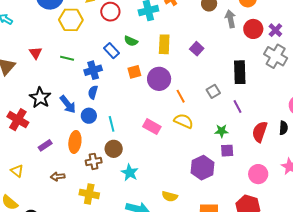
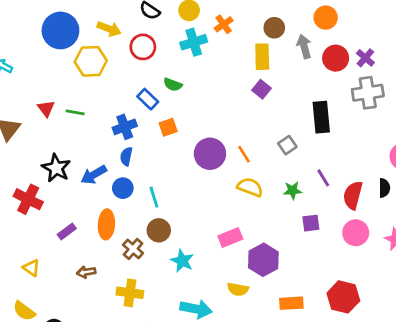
yellow rectangle: (164, 44) -> (262, 57), moved
gray cross: (276, 56) -> (368, 93), turned -35
green line: (67, 58) -> (75, 112), moved
orange square: (134, 72) -> (168, 127), moved
purple circle: (159, 79) -> (210, 154), moved
blue arrow: (68, 104) -> (94, 175), turned 102
purple line: (238, 107) -> (323, 178), moved
pink rectangle: (152, 127) -> (230, 237), moved, turned -48
green star: (222, 131) -> (293, 190), moved
brown cross: (94, 161) -> (133, 249), turned -35
purple hexagon: (202, 168) -> (263, 260), moved
pink circle: (258, 174) -> (356, 233), moved

